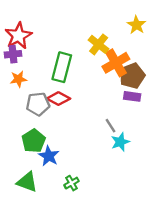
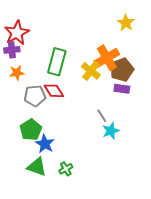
yellow cross: (99, 44) -> (91, 71), moved
red diamond: (58, 99) -> (54, 91), turned 30
green triangle: (27, 182) -> (37, 167), moved

